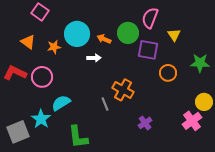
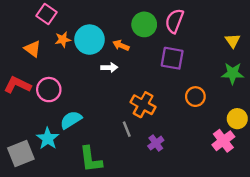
green circle: (128, 33) -> (144, 24), moved
yellow triangle: (174, 35) -> (233, 41), moved
orange star: (54, 47) -> (63, 40), moved
orange circle: (168, 73) -> (195, 97), moved
gray line: (105, 104) -> (127, 129), moved
purple cross: (145, 123) -> (156, 143), moved

